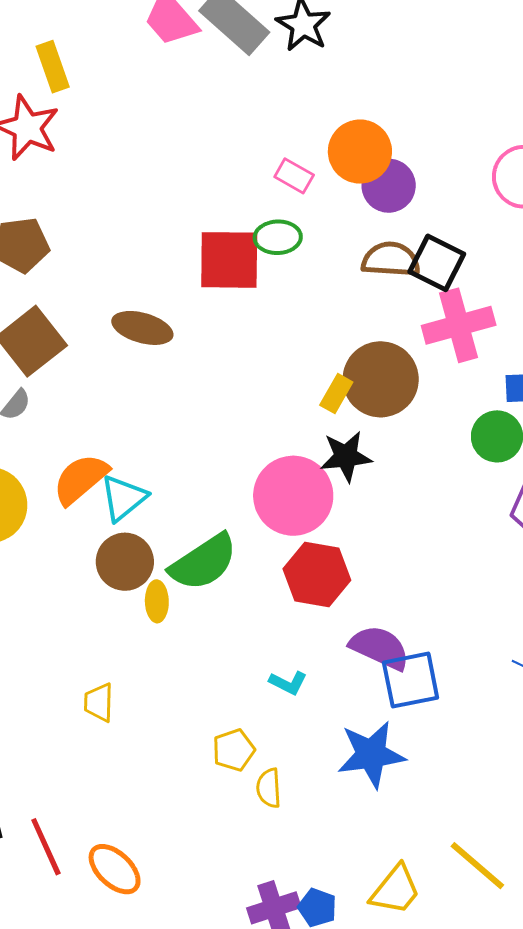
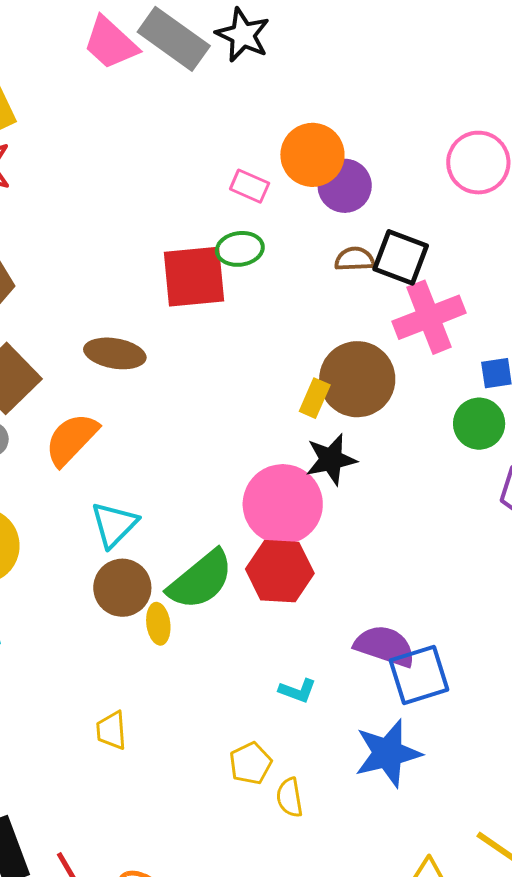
brown semicircle: (391, 260) -> (355, 259), size x0.7
orange semicircle: (81, 479) -> (71, 439), moved
red hexagon: (317, 575) -> (280, 571), moved

